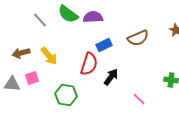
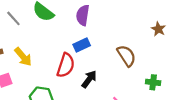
purple semicircle: (93, 17) -> (83, 15), moved, turned -78
brown semicircle: (138, 38) -> (126, 56), moved, turned -100

